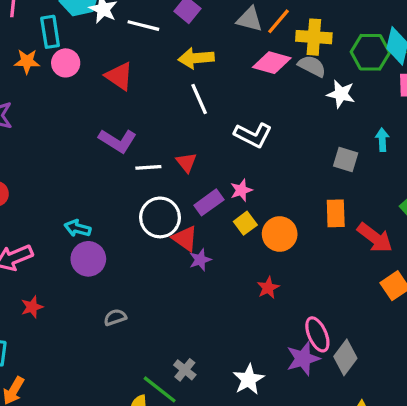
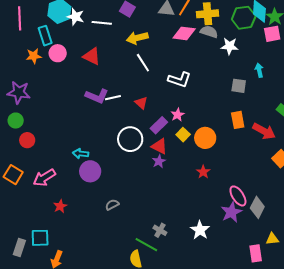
white line: (148, 167) -> (113, 98), moved
red triangle: (185, 238) -> (159, 146), moved

